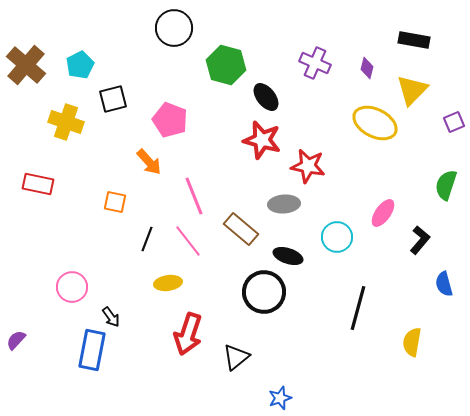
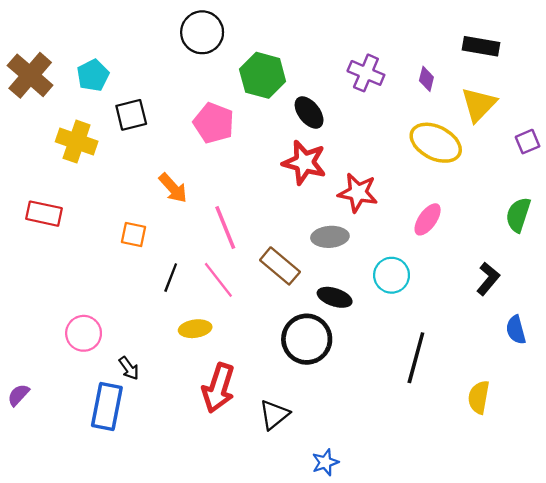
pink pentagon: (170, 120) -> (214, 123), moved
pink ellipse: (383, 213) -> (428, 219), moved

